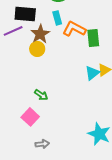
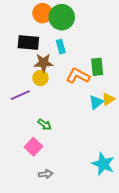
orange L-shape: (74, 29) -> (78, 76), moved
purple line: (13, 31) -> (20, 95), moved
brown star: (40, 34) -> (44, 63), turned 30

